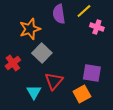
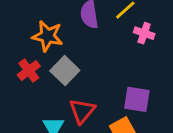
orange star: (30, 29) -> (48, 36), turned 30
red cross: (13, 63) -> (29, 71), moved

